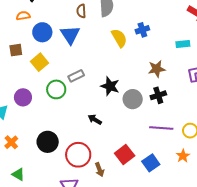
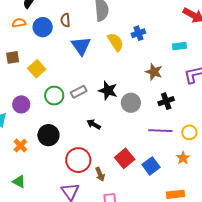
brown semicircle: (81, 11) -> (65, 20), moved
blue circle: (42, 32) -> (43, 27), moved
blue triangle: (70, 35) -> (81, 46), moved
brown star: (157, 69) -> (154, 72), turned 30
gray rectangle: (76, 76) -> (79, 92), moved
black cross: (158, 95) -> (166, 101), moved
orange cross: (11, 142) -> (20, 146), moved
black circle: (48, 142) -> (48, 135), moved

